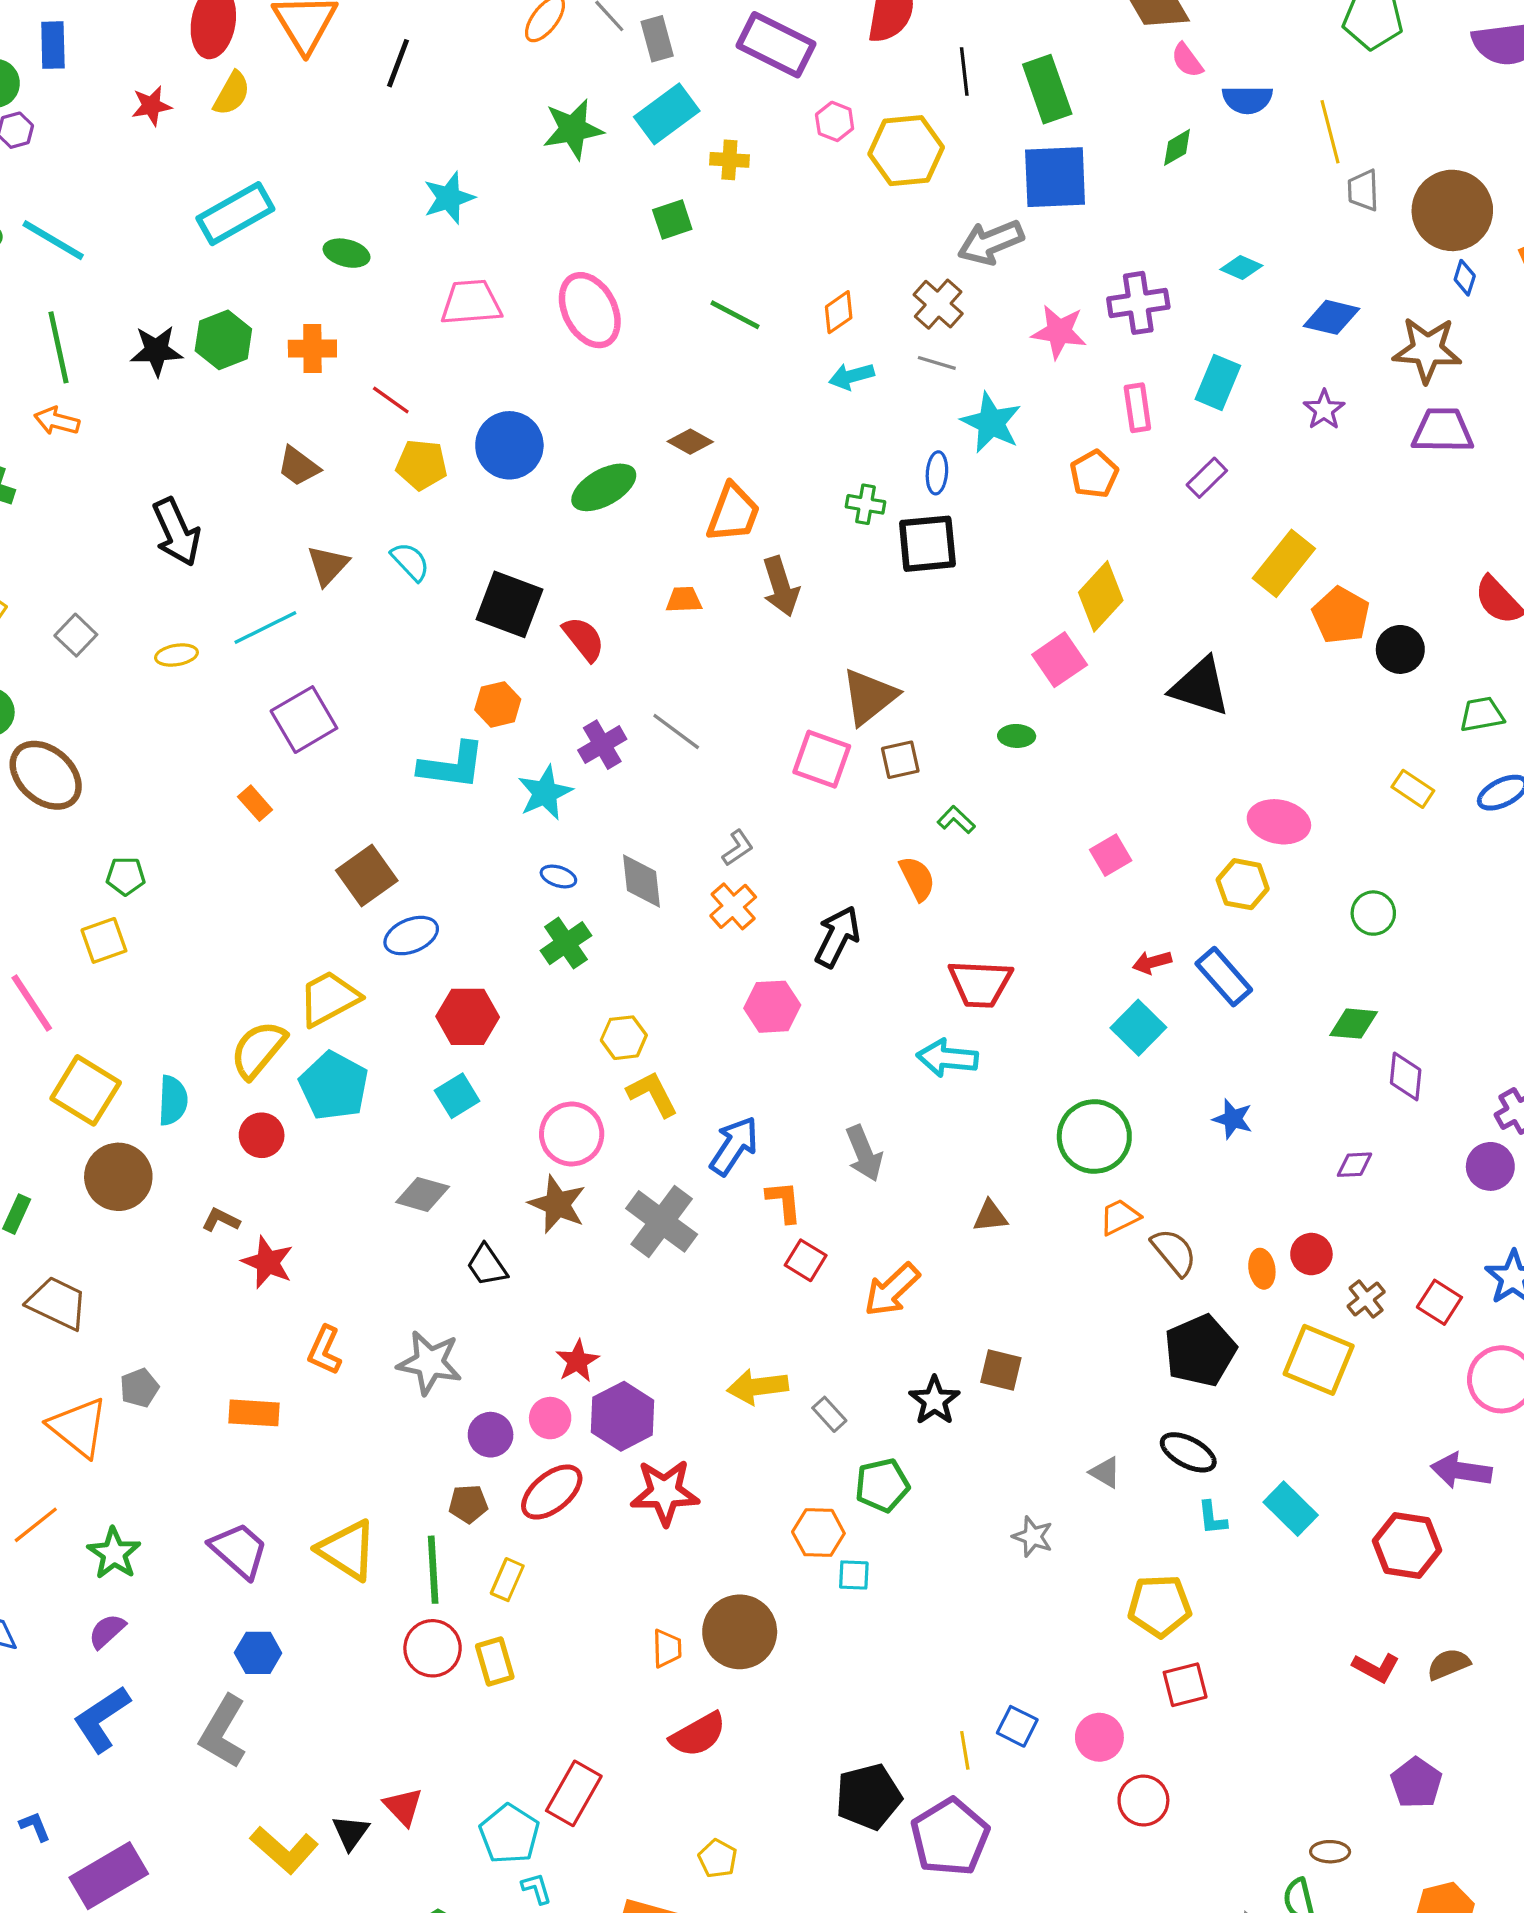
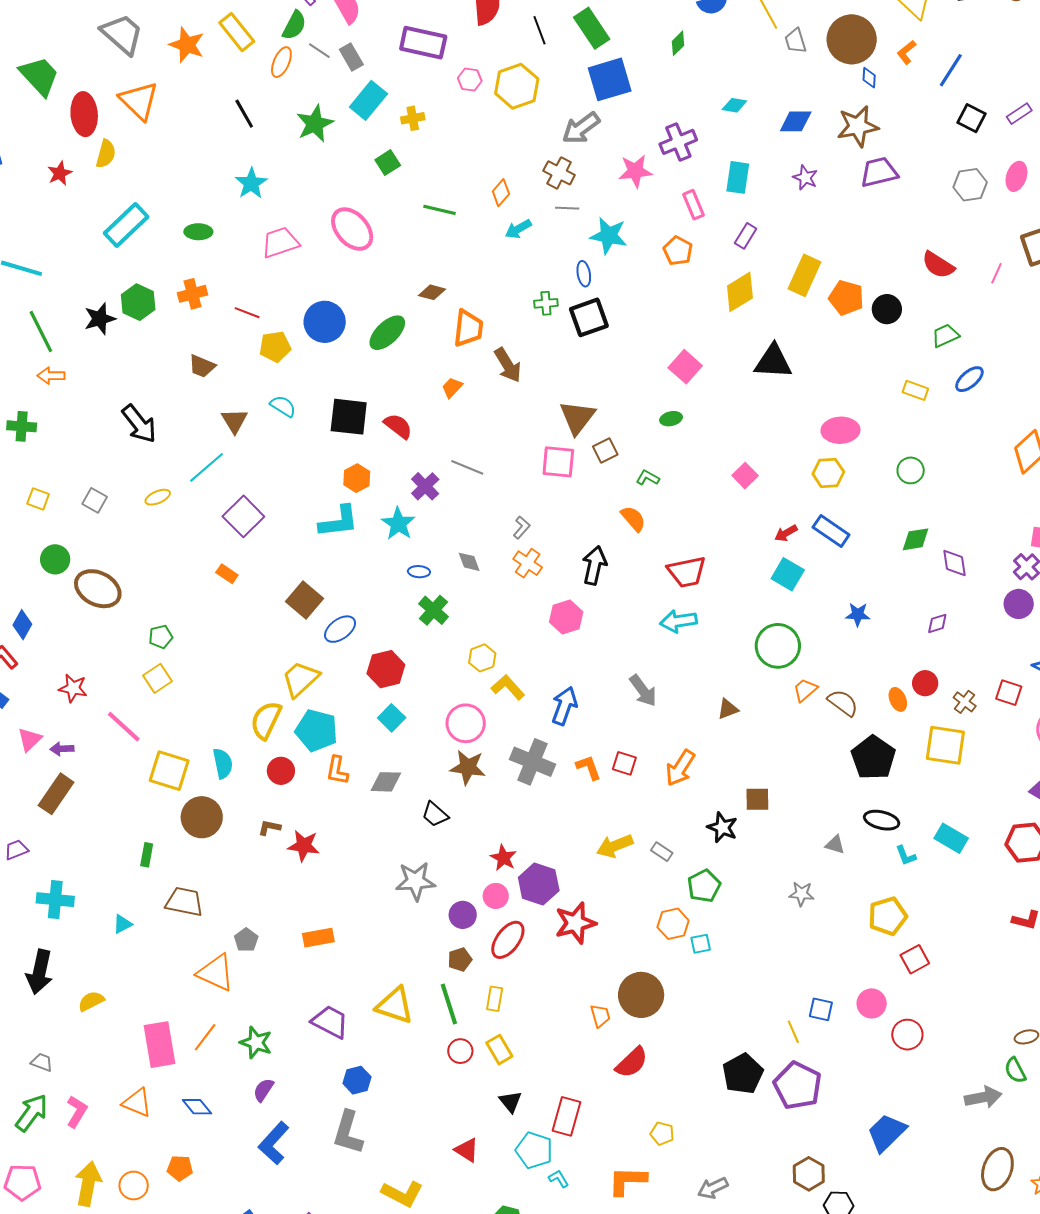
black line: (398, 63) -> (244, 114), moved, turned -36
yellow diamond: (1101, 596) -> (740, 292), moved, turned 30
orange trapezoid: (684, 600) -> (452, 388), turned -30
gray diamond: (641, 881) -> (469, 562), size x0.7
orange L-shape: (784, 1202) -> (589, 767), moved
orange L-shape: (325, 1350) -> (337, 770), moved
red circle: (433, 1648) -> (460, 1051), size x0.7
black triangle: (351, 1832) -> (510, 1102), moved

